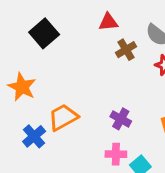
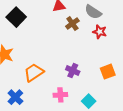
blue cross: (34, 136) -> (15, 97), moved
pink cross: (116, 154) -> (60, 95), moved

